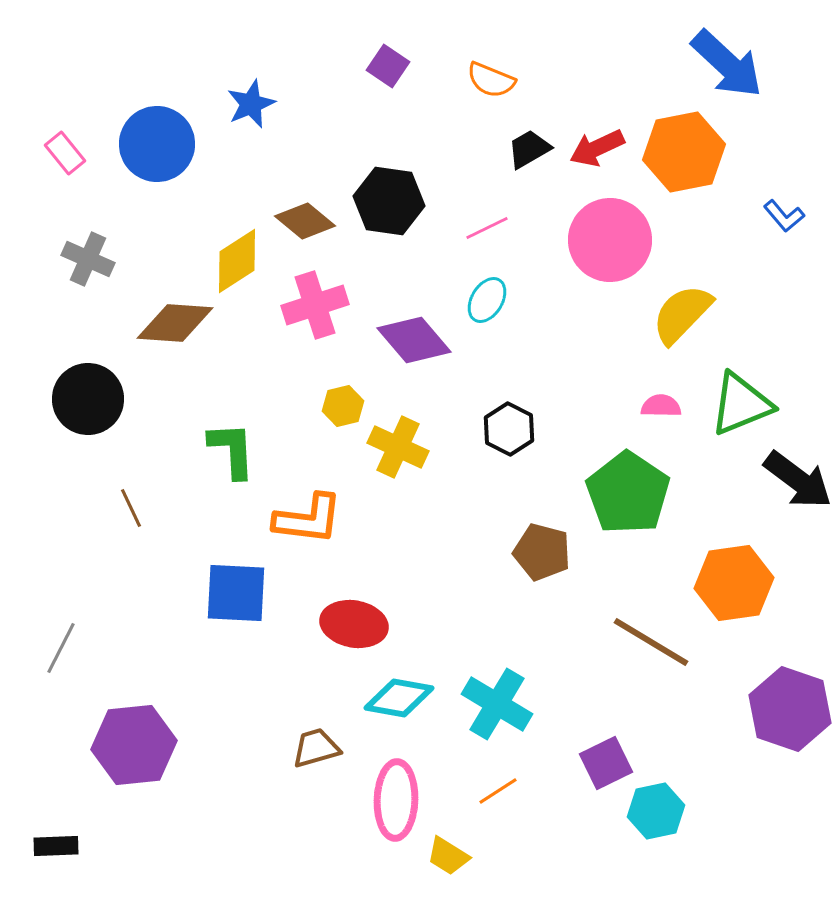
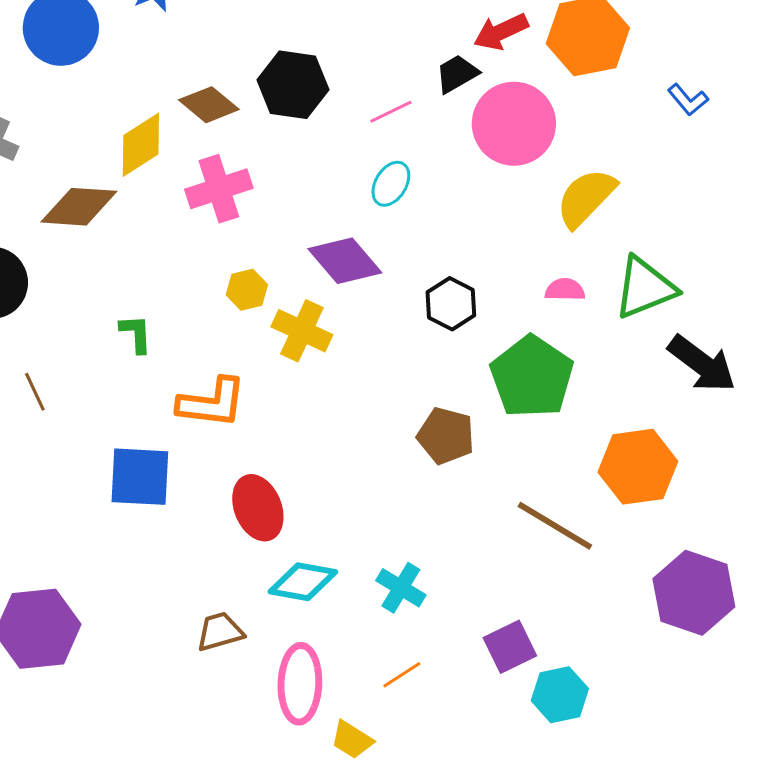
black trapezoid: (529, 149) -> (457, 74), moved
purple diamond: (414, 340) -> (345, 261), moved
black hexagon: (509, 429) -> (451, 304), moved
green L-shape: (232, 450) -> (136, 334), size x0.7
red ellipse: (354, 624) -> (258, 508), turned 58
cyan cross: (497, 704) -> (401, 588), size x0.7

